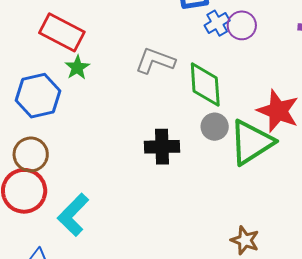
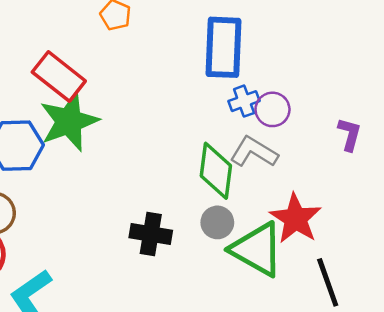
gray L-shape: (155, 61) -> (254, 152), moved
green star: (77, 67) -> (69, 121), size x2.0
green triangle: (251, 142) -> (257, 249), turned 51

